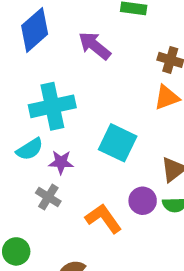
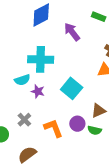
gray cross: (48, 197) -> (24, 120), moved

